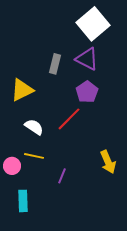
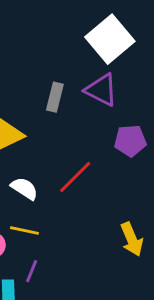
purple pentagon: (87, 92) -> (130, 141), moved, turned 30
purple line: (62, 176) -> (32, 271), moved

